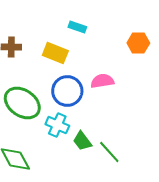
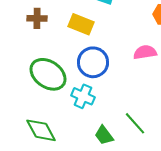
pink semicircle: (102, 81) -> (145, 52), moved
green trapezoid: (82, 141) -> (104, 135), moved

